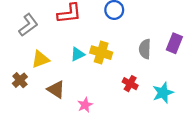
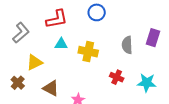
cyan triangle: (78, 54) -> (61, 44), moved, turned 32
cyan star: (163, 93) -> (147, 83), turned 30

